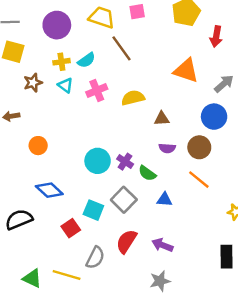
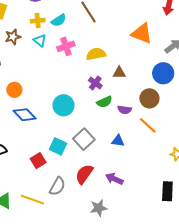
purple semicircle: (167, 148) -> (125, 110), moved
purple cross: (125, 162) -> (95, 83), moved
green semicircle: (147, 173) -> (104, 102), moved, turned -63
blue diamond: (49, 190) -> (25, 115), moved
gray star: (160, 281) -> (99, 208), moved

